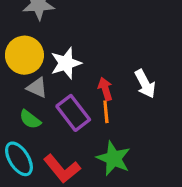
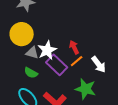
white star: (66, 63) -> (47, 50), moved
white arrow: (145, 84) -> (99, 64), moved
orange line: (106, 112) -> (77, 61), turned 64

